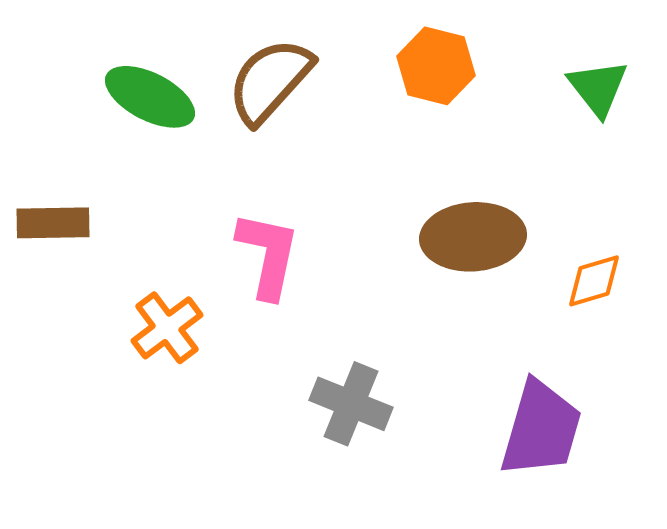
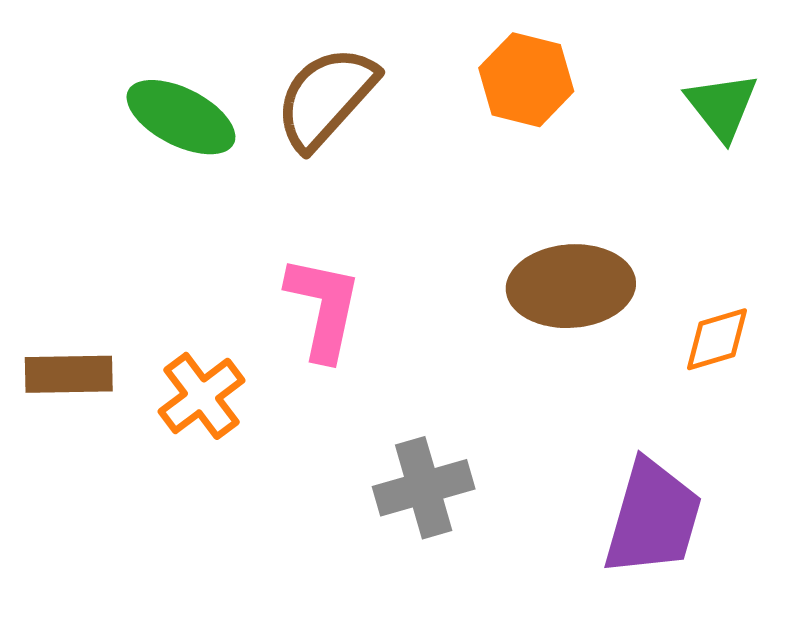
brown rectangle: (53, 223) -> (69, 374), moved
gray cross: (351, 404) -> (424, 488), turned -38

